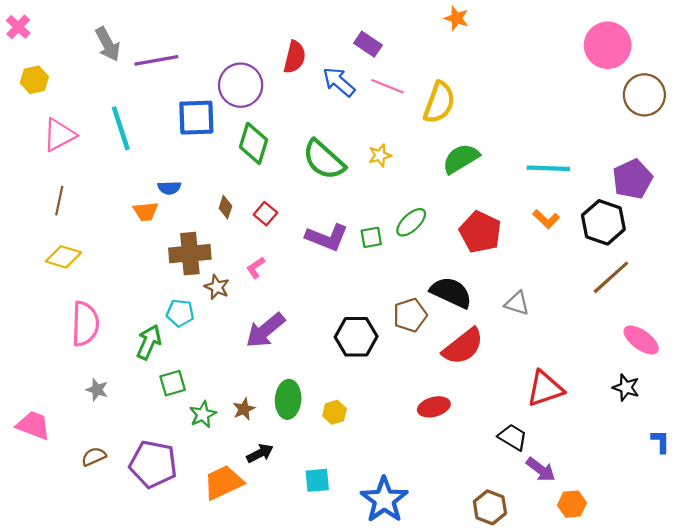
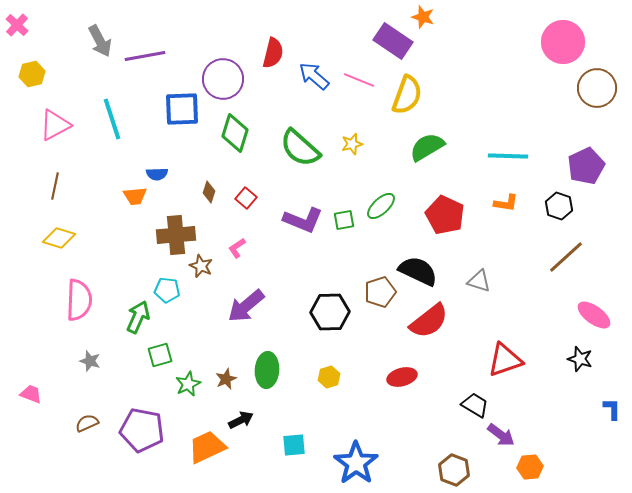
purple rectangle: (368, 44) -> (393, 41), moved, size x1.5
orange L-shape: (546, 219) -> (506, 203), turned -35
black hexagon: (603, 222) -> (559, 206), size x0.7
yellow hexagon: (335, 412) -> (329, 377), moved
pink trapezoid: (33, 425) -> (31, 394), size x0.7

